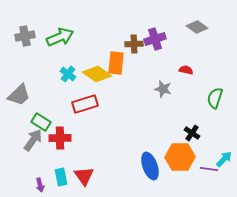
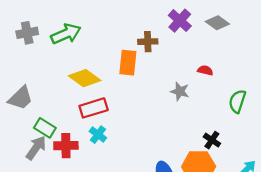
purple cross: (155, 39) -> (180, 21), moved, turned -30
cyan cross: (68, 74) -> (98, 135), moved
yellow diamond: (97, 74) -> (85, 78), moved

